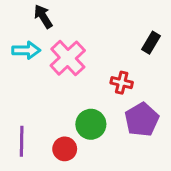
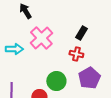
black rectangle: (151, 43) -> (81, 33), moved
cyan arrow: (26, 50) -> (14, 49), moved

